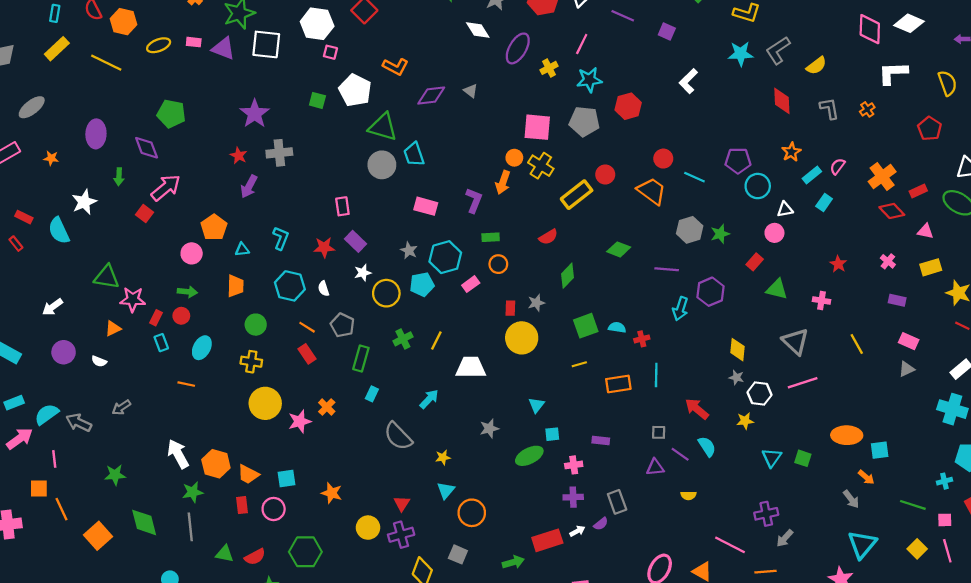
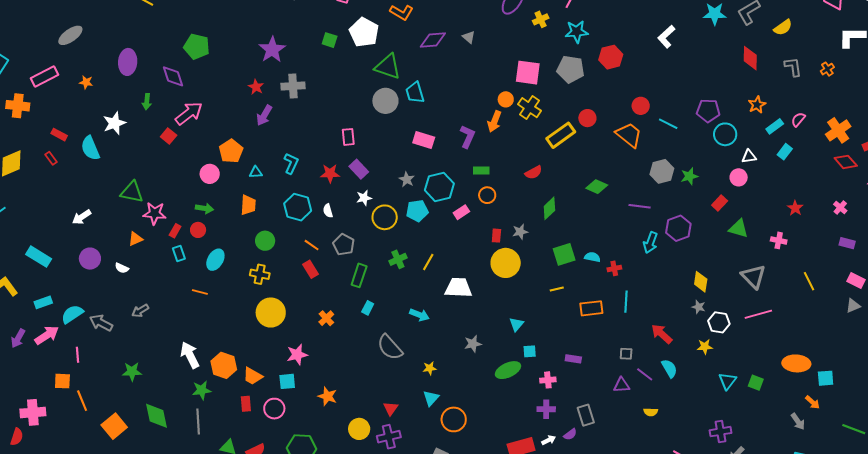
cyan arrow: (429, 399) -> (419, 315), turned 66
pink star: (300, 421) -> (297, 355), moved

